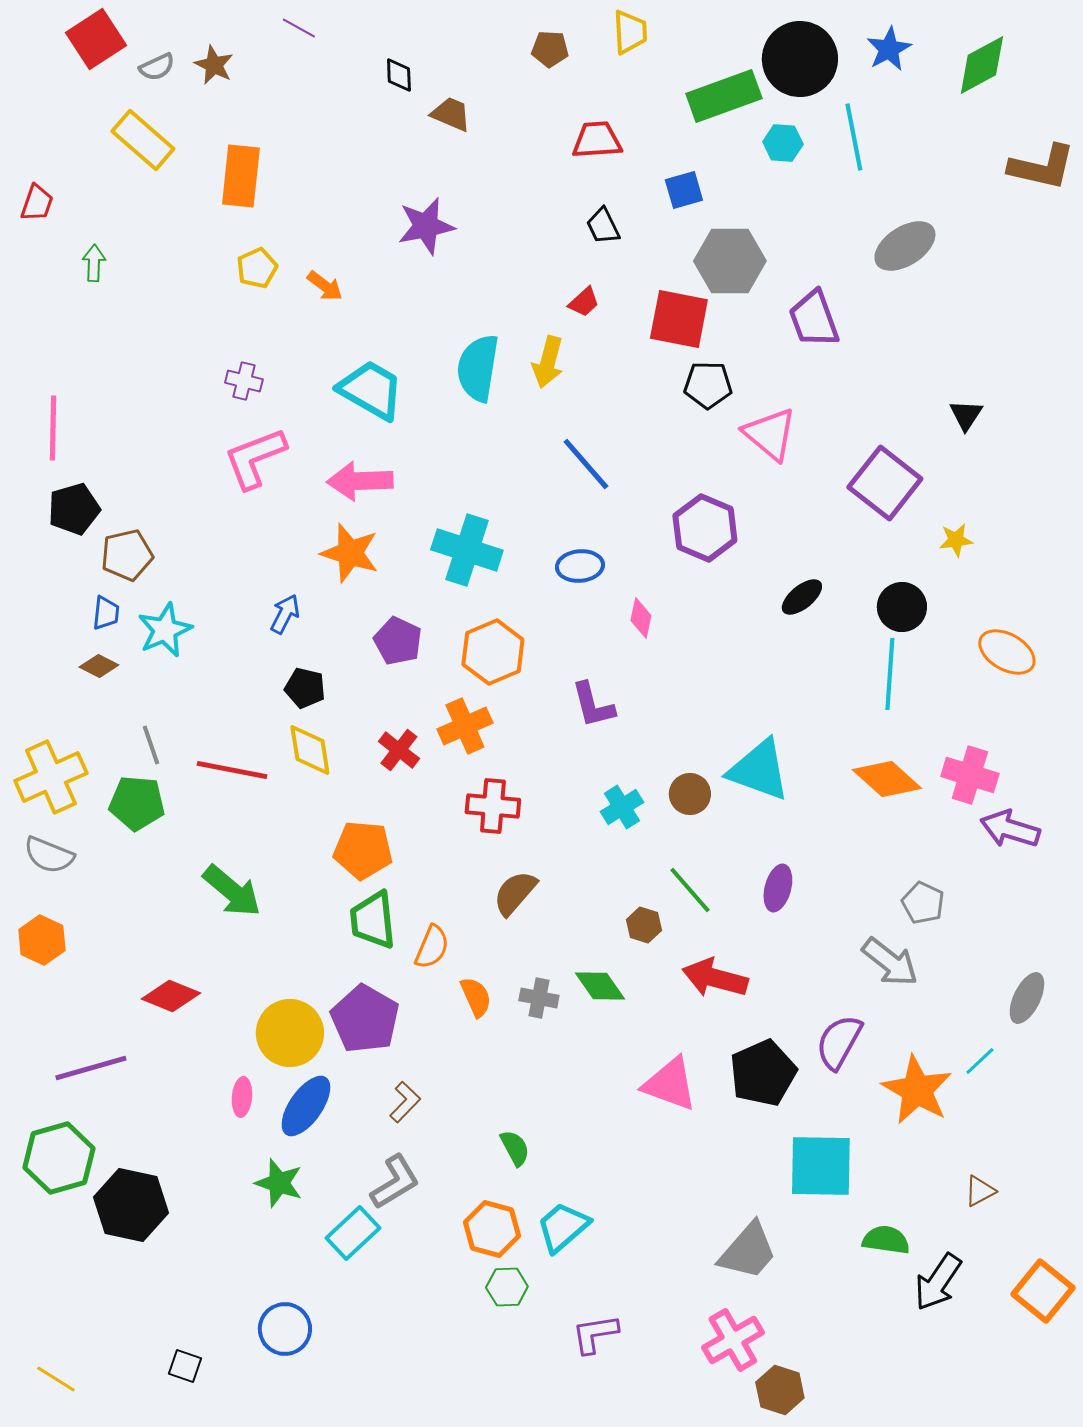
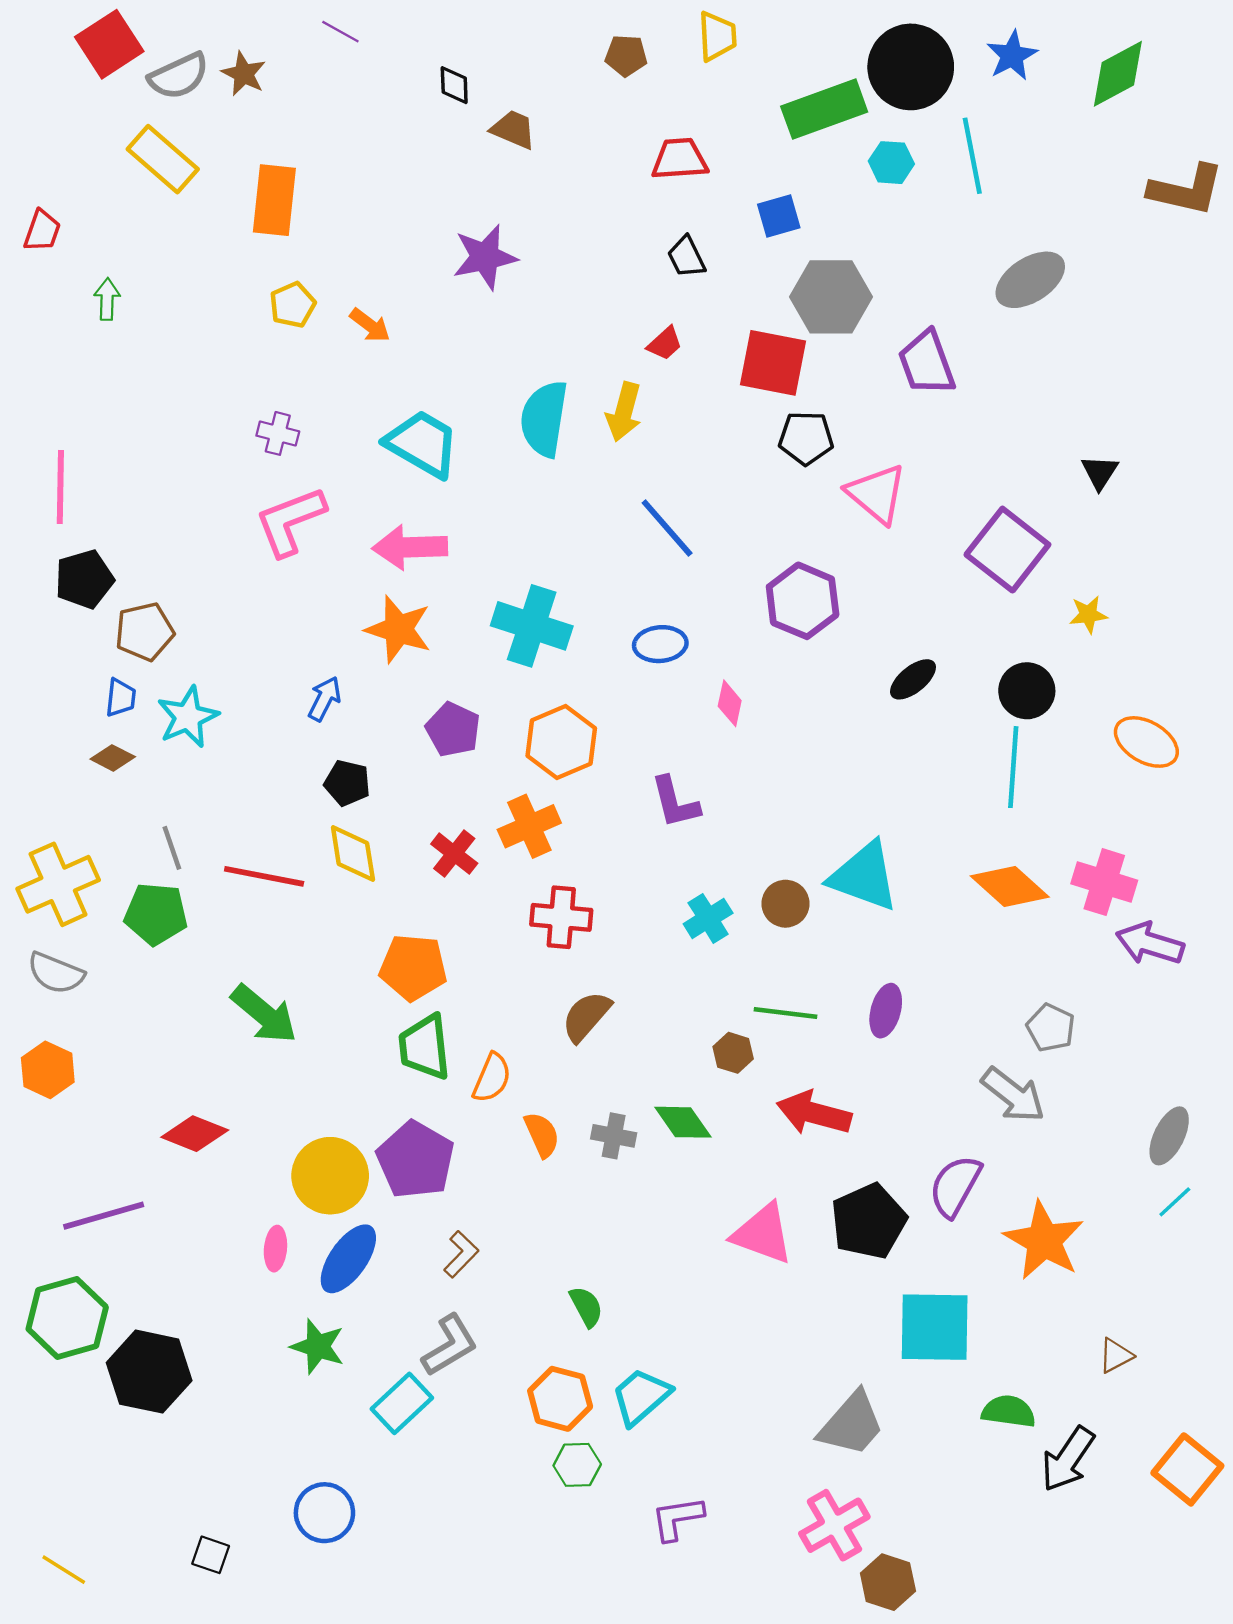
gray semicircle: (157, 67) -> (179, 76), size x1.5
green line: (690, 890) -> (785, 1013), turned -42
cyan line: (980, 1061) -> (1175, 1202), moved

